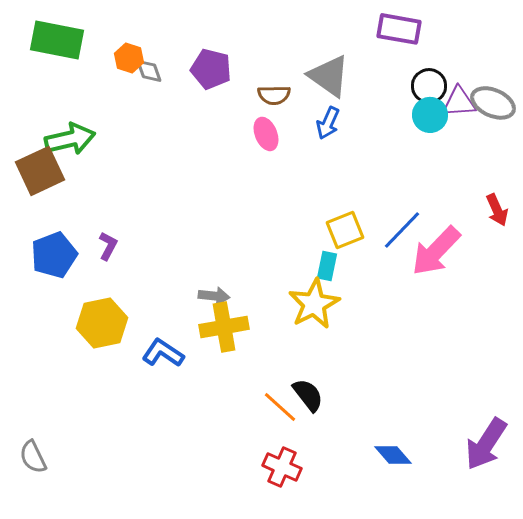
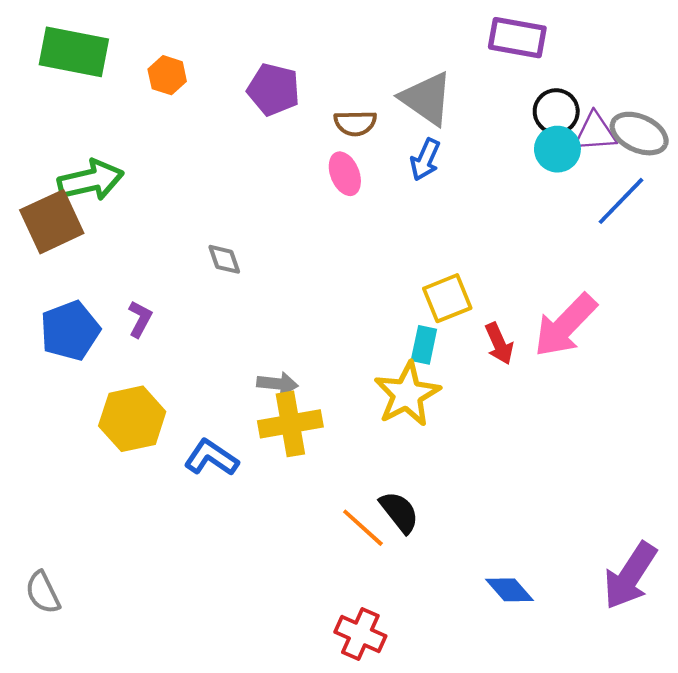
gray diamond: (149, 71) -> (224, 259), moved
red arrow: (497, 210) -> (499, 344), moved
blue line: (402, 230) -> (621, 201), moved
red cross: (282, 467) -> (360, 634), moved

